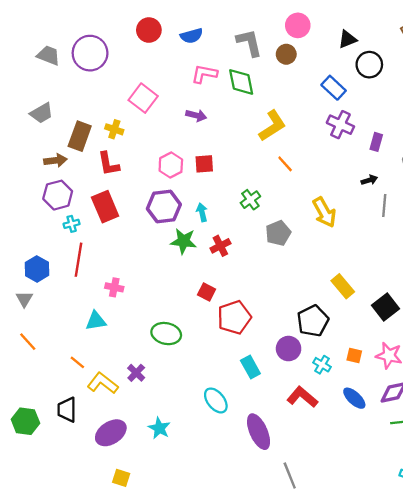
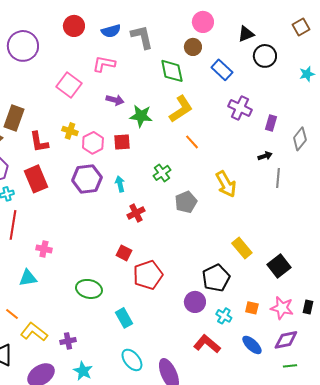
gray L-shape: (249, 43) -> (142, 37), moved
pink L-shape: (204, 74) -> (104, 64), moved
green diamond: (241, 82) -> (172, 71), moved
blue rectangle: (334, 88) -> (222, 70), moved
yellow cross: (114, 129) -> (70, 131), moved
green star: (184, 241) -> (141, 116), moved
cyan rectangle: (250, 367) -> (124, 318), moved
purple cross: (136, 373) -> (68, 341), moved, turned 35
cyan ellipse: (216, 400) -> (132, 360), moved

